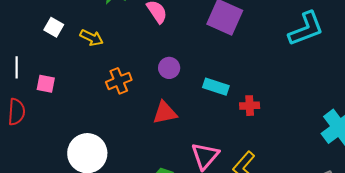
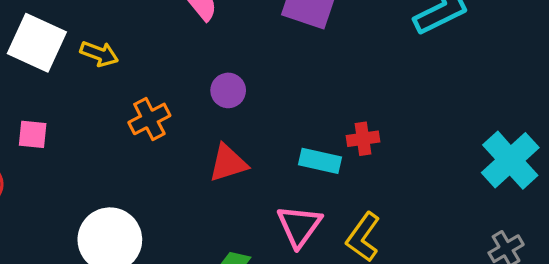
white square: (54, 27) -> (37, 43), size x1.8
cyan rectangle: (216, 87) -> (320, 161), moved

